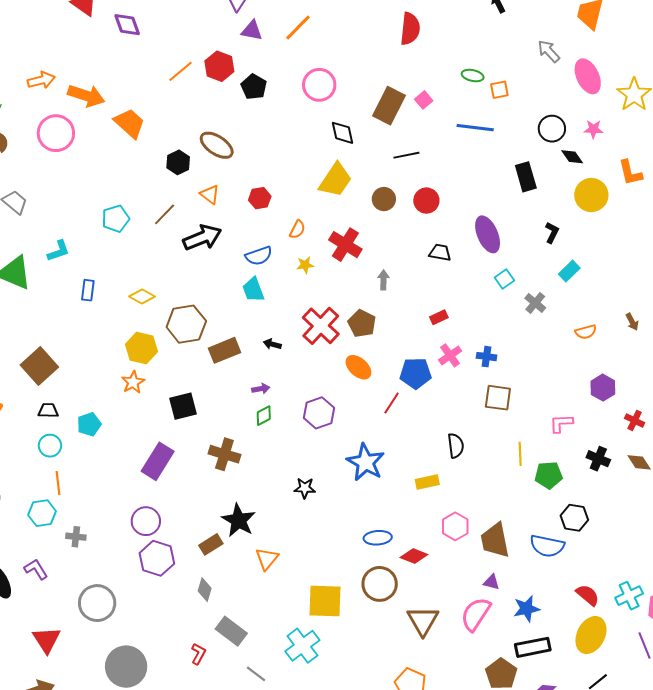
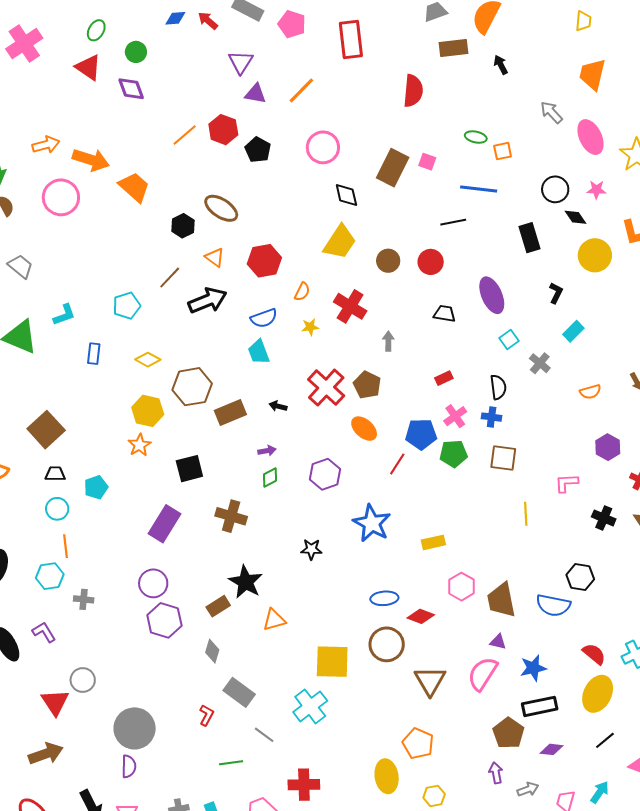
pink square: (424, 100) -> (427, 162), turned -30
black line: (406, 155) -> (453, 222), moved
red hexagon: (260, 198) -> (264, 261), size x1.5
cyan pentagon: (116, 219) -> (127, 306), moved
black semicircle: (456, 446) -> (498, 387), moved
green pentagon: (549, 475) -> (453, 454), moved
orange triangle: (267, 559) -> (274, 620), turned 35
gray circle: (97, 603) -> (83, 680), moved, size x0.7

